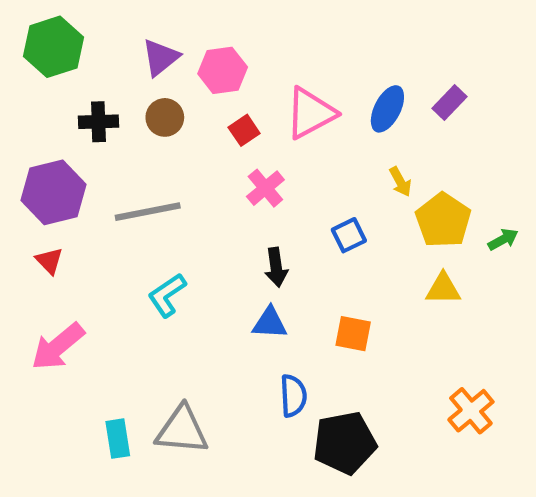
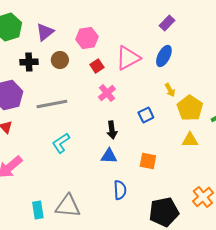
purple triangle: (161, 58) -> (45, 32), moved
purple rectangle: (450, 102) -> (167, 23), moved
black pentagon: (345, 443) -> (164, 212), moved

